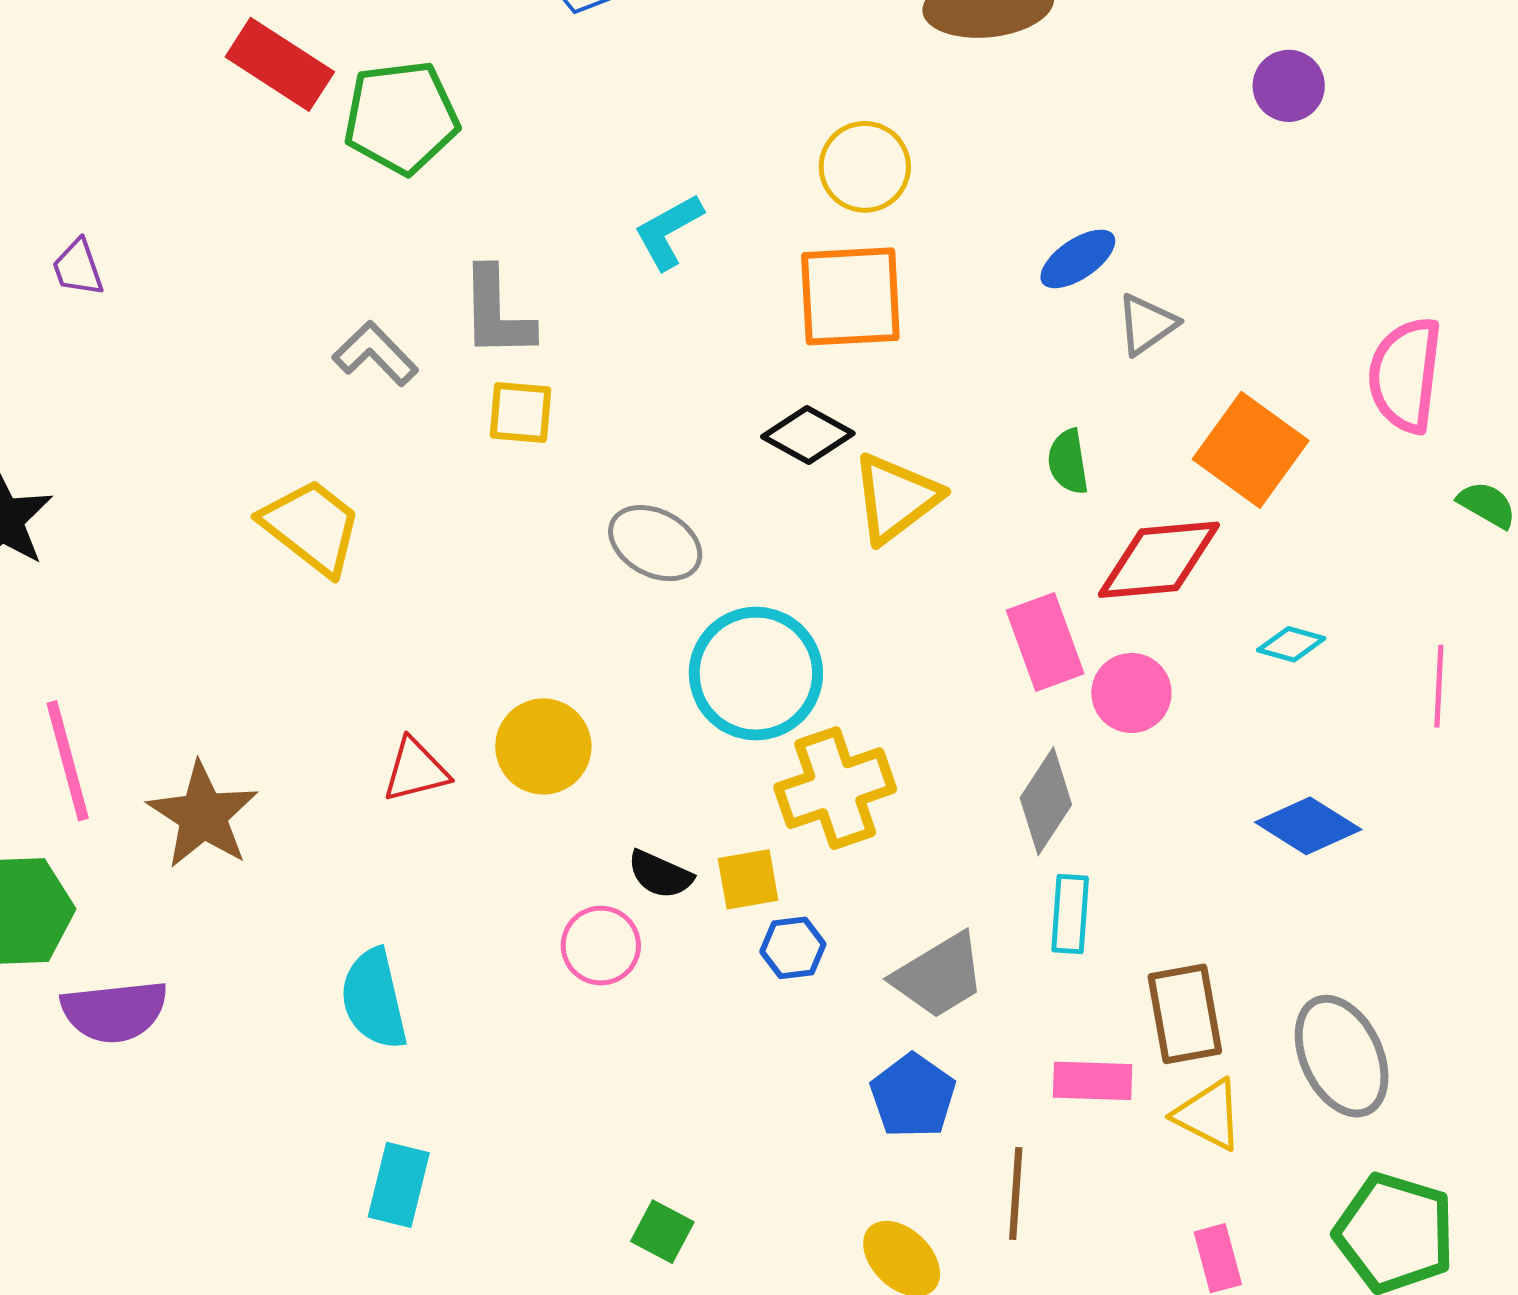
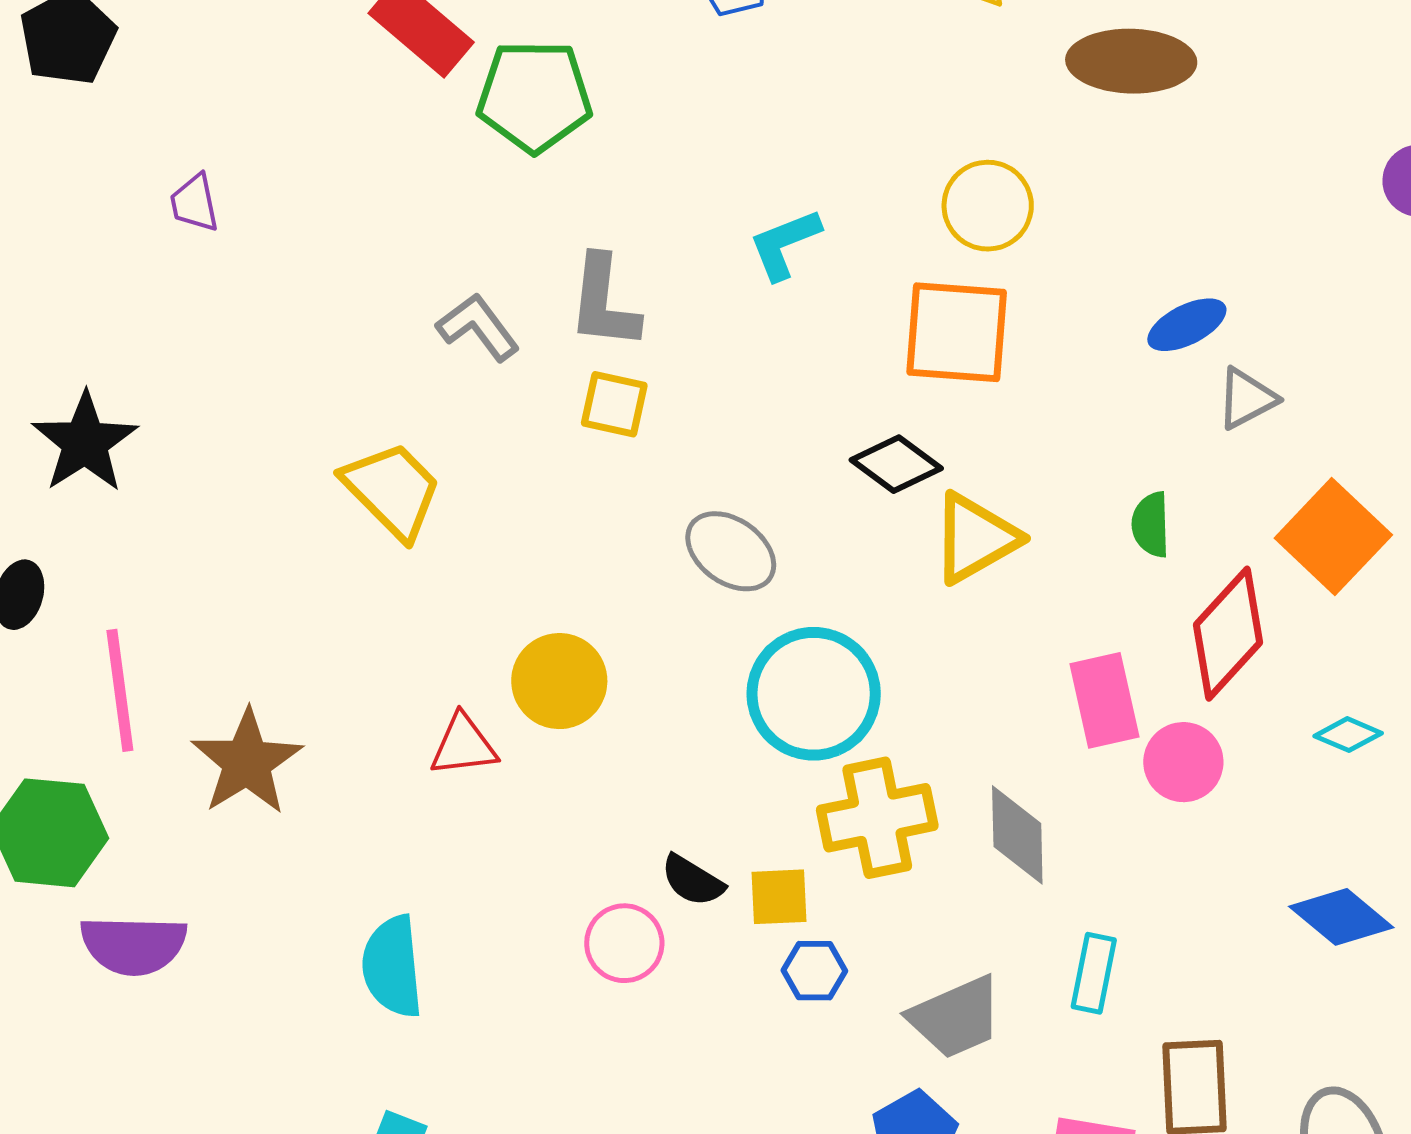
red diamond: (1159, 560) -> (1228, 634), turned -50
yellow circle: (543, 746) -> (559, 681), moved
gray diamond: (1046, 801) -> (1017, 835), moved, turned -42

